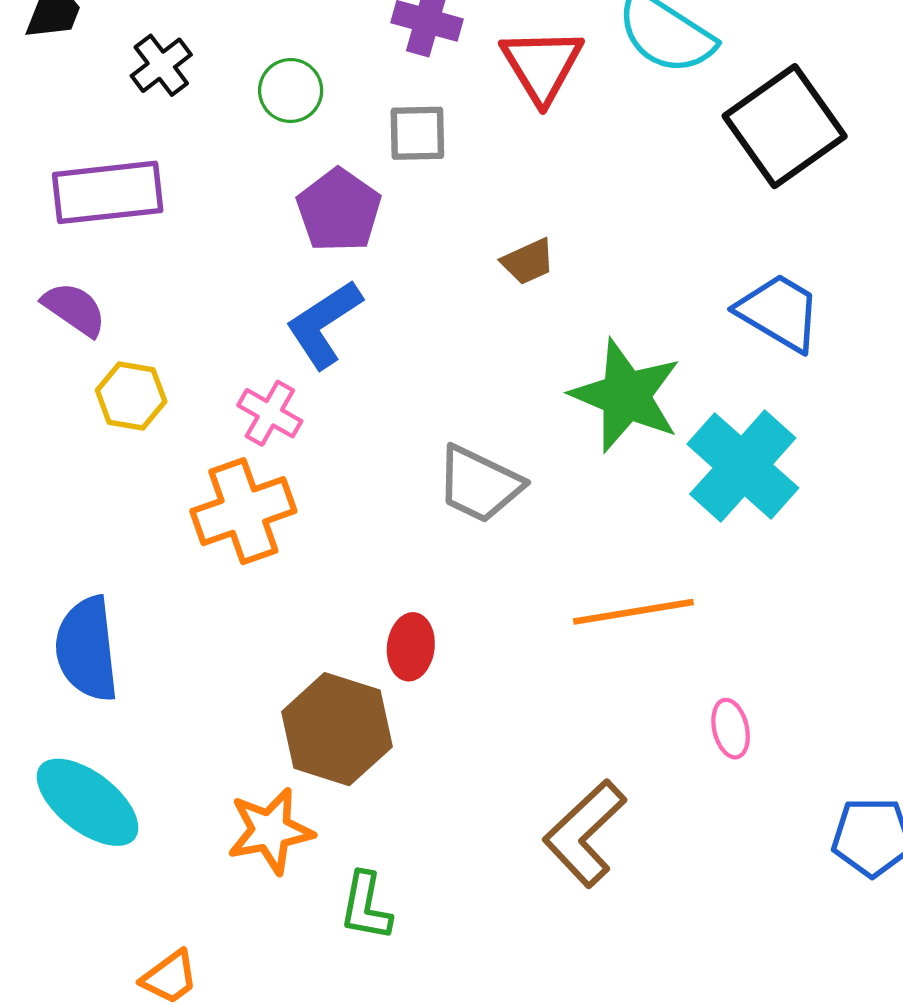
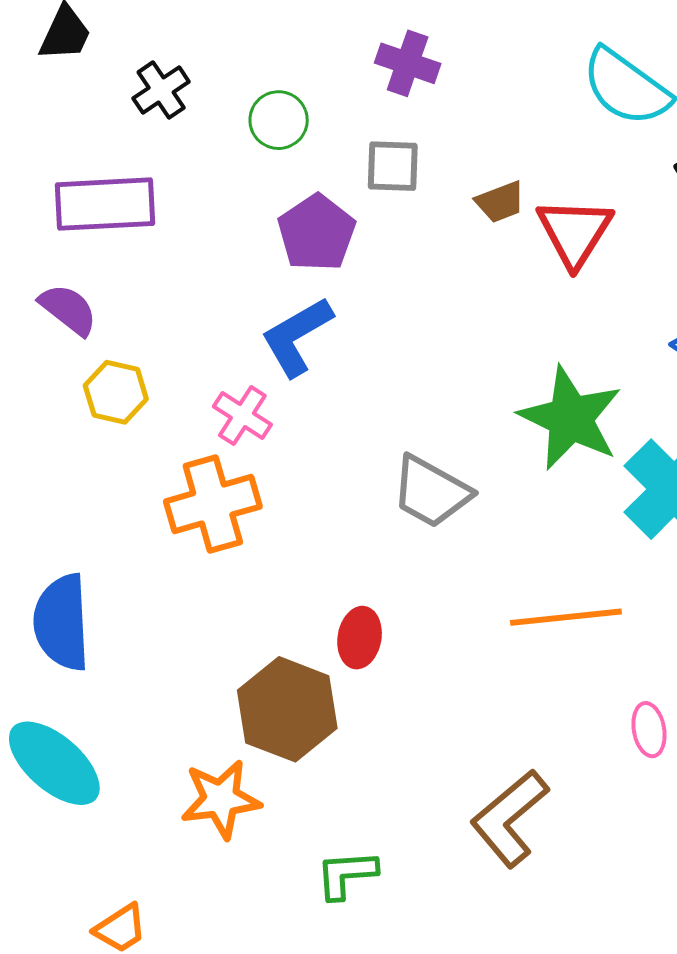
red triangle: (542, 65) -> (575, 232), moved
brown trapezoid: (528, 261) -> (500, 202), moved
green L-shape: (366, 906) -> (346, 874), moved, turned 72

